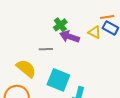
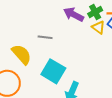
green cross: (60, 25) -> (95, 12), moved
purple arrow: (70, 37) -> (74, 14), moved

